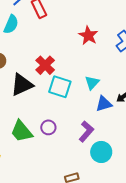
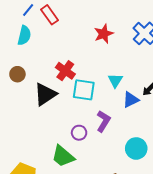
red star: (88, 36) -> (104, 34), turned 30
green trapezoid: (21, 131) -> (63, 156), moved
purple L-shape: (86, 131) -> (103, 121), moved

